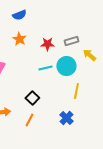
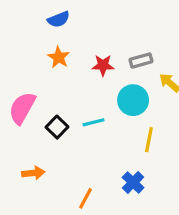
cyan line: (45, 68) -> (93, 122), moved
black square: (32, 98) -> (57, 127), moved
orange line: (29, 120) -> (86, 198), moved

